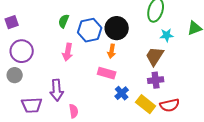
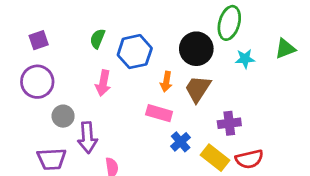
purple square: (12, 22) -> (39, 40), moved
black circle: (117, 28) -> (196, 49), moved
brown trapezoid: (155, 56) -> (198, 89), moved
gray circle: (15, 75) -> (63, 116), moved

